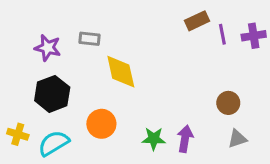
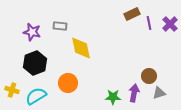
purple cross: (254, 36) -> (170, 24), turned -35
brown circle: (228, 103) -> (149, 76), moved
green star: (154, 139) -> (113, 97), moved
purple arrow: (185, 139) -> (134, 93), moved

